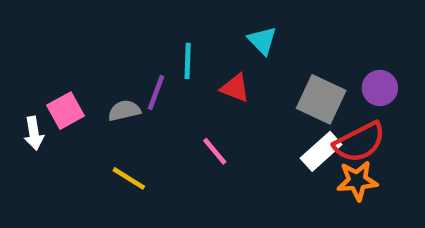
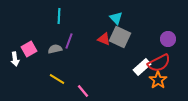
cyan line: (188, 61) -> (59, 16), moved
gray square: (321, 99) -> (120, 37), moved
pink line: (215, 151) -> (83, 91), moved
orange star: (357, 181) -> (158, 80), turned -30

